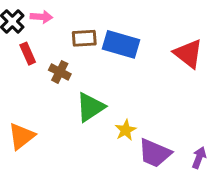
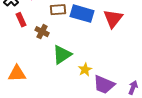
red triangle: (188, 54) -> (113, 19), moved, turned 30
orange triangle: (22, 136) -> (17, 74), turned 36

